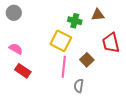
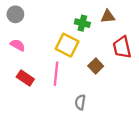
pink semicircle: (16, 49) -> (18, 45), moved
pink line: (64, 67) -> (56, 74), moved
gray semicircle: (79, 86) -> (80, 102), moved

